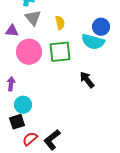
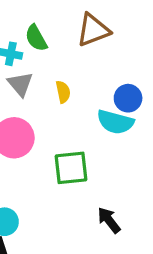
green square: (60, 52) -> (71, 168), moved
black arrow: (87, 80) -> (109, 220), moved

